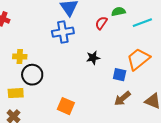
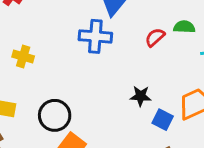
black star: (93, 58) -> (141, 96), moved
black circle: (32, 75) -> (55, 115), moved

